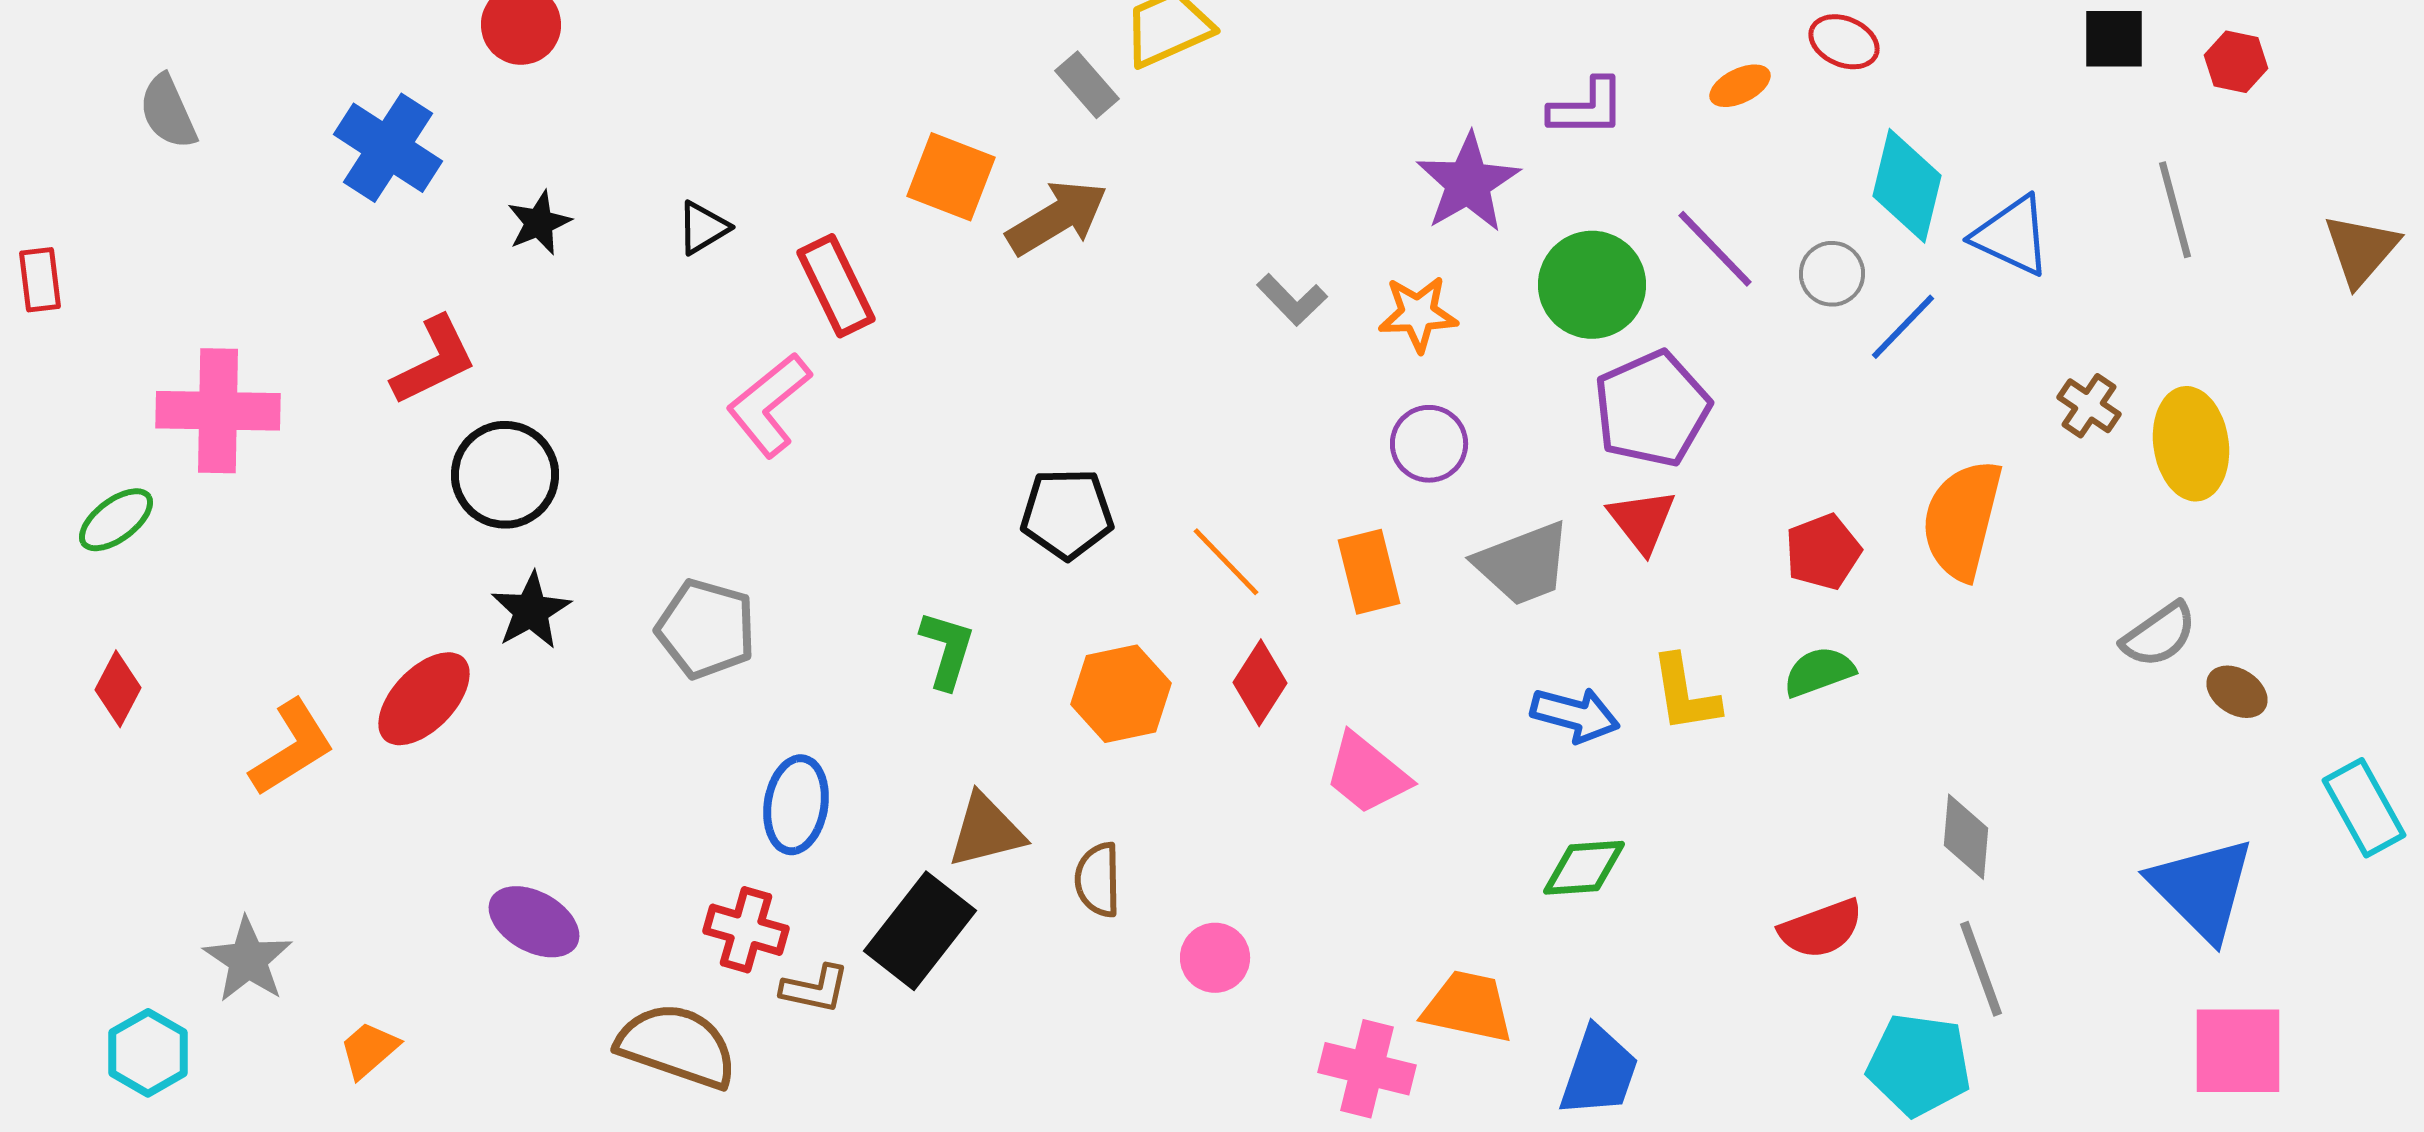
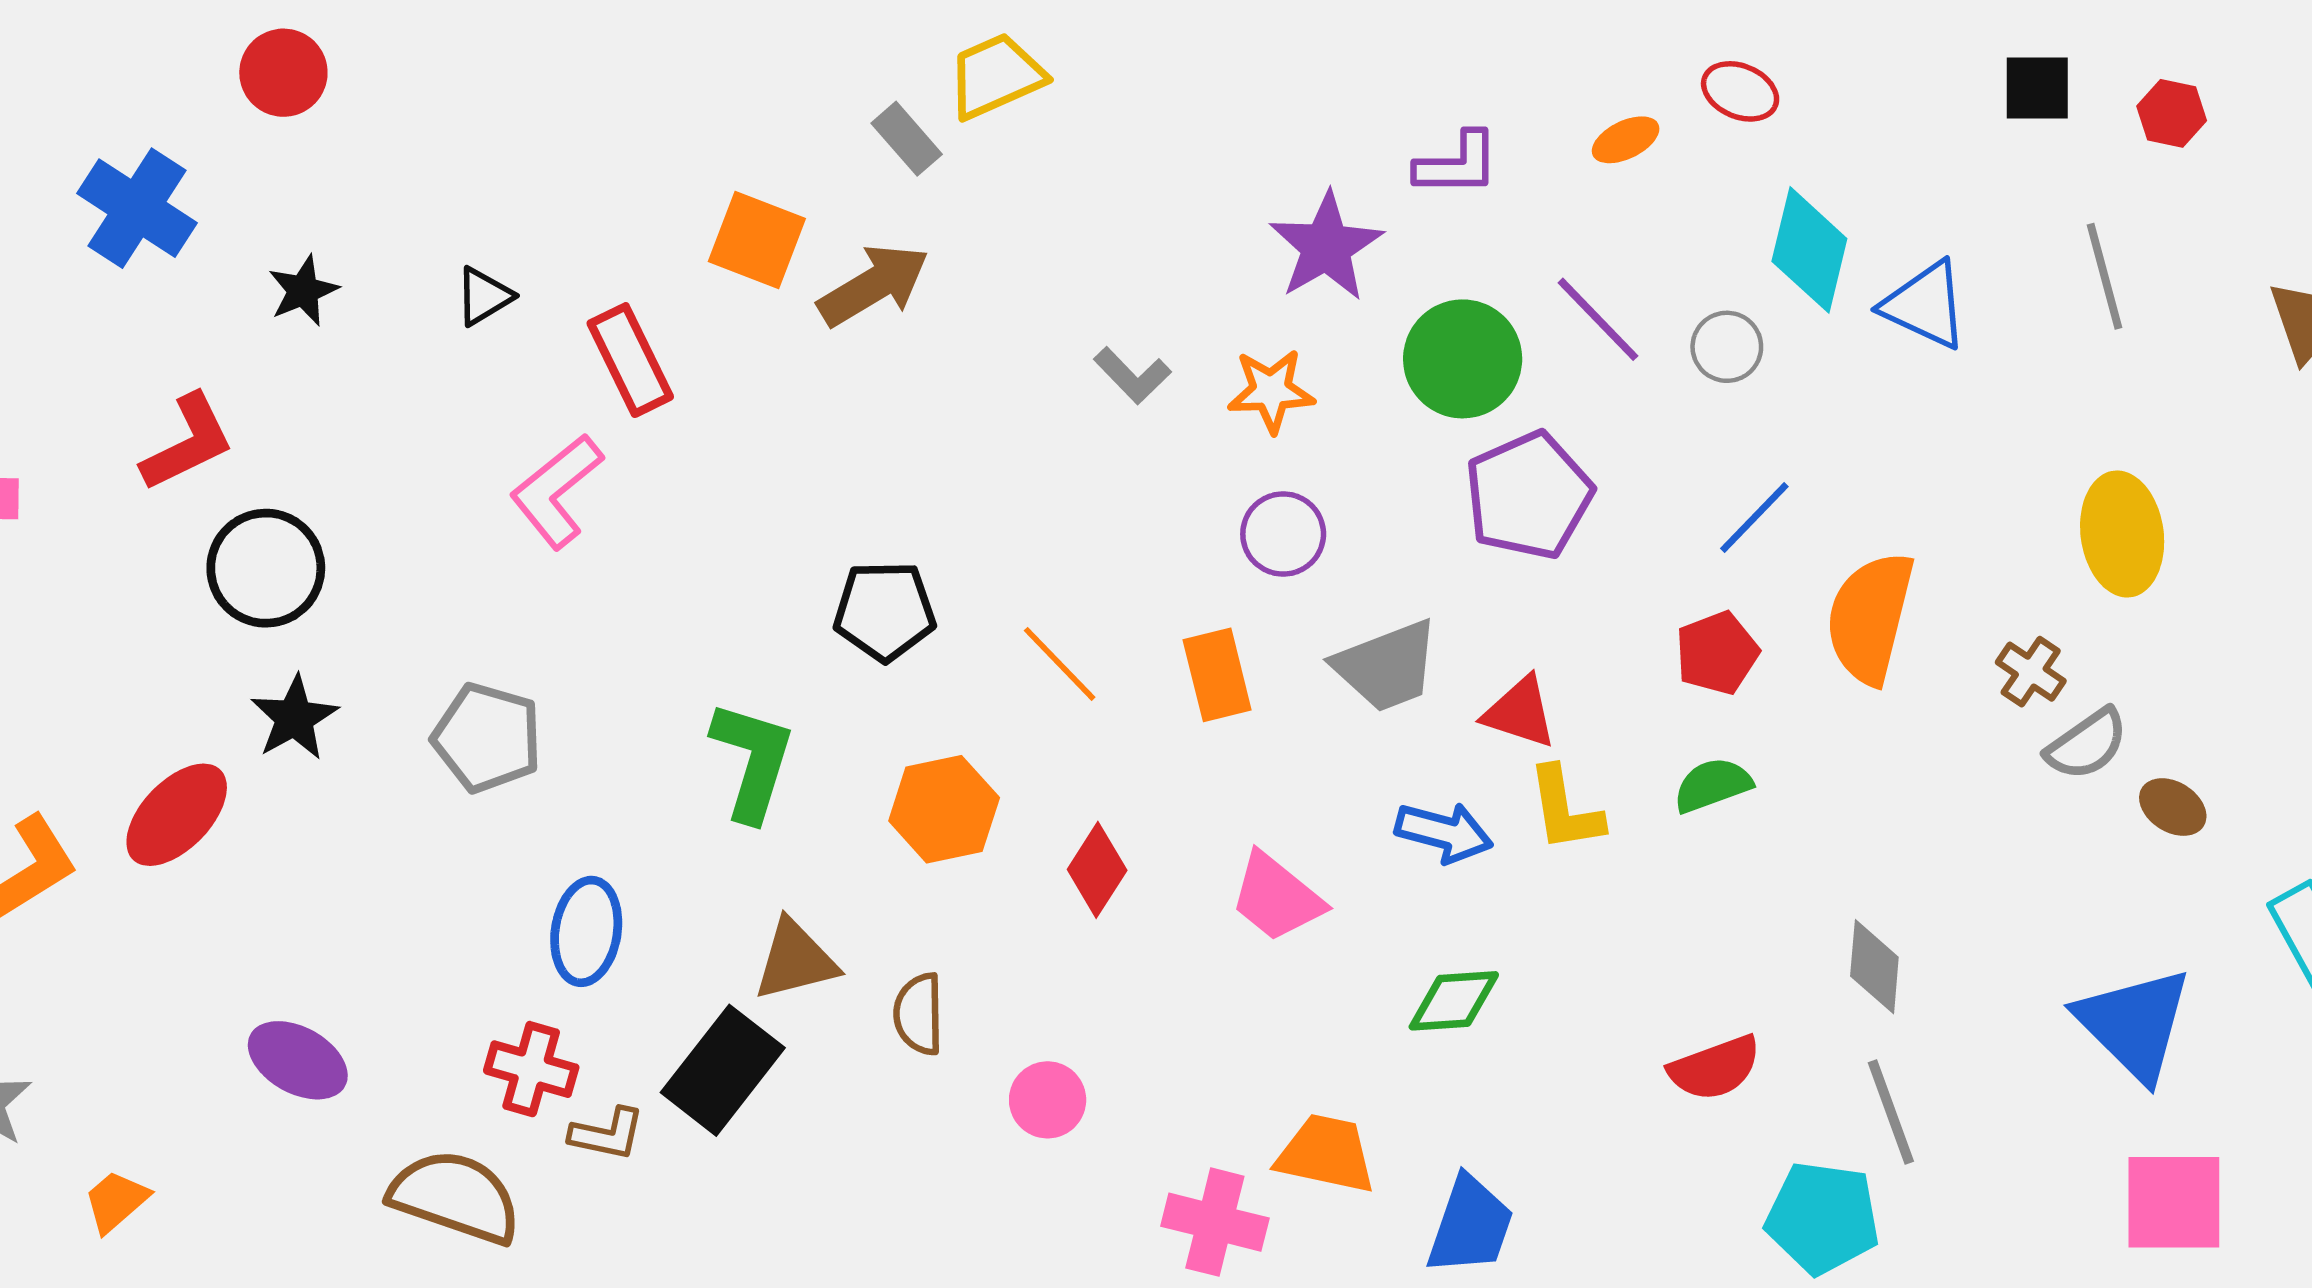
blue line: (1903, 327) -> (1754, 517), moved
brown cross: (2089, 406) -> (2031, 672), moved
red triangle: (1642, 521) -> (1520, 712), moved, turned -34
green L-shape: (947, 650) -> (752, 761), size x1.4
red diamond: (1260, 683) -> (1097, 870), moved
pink trapezoid: (1367, 774) -> (1277, 897), moved

